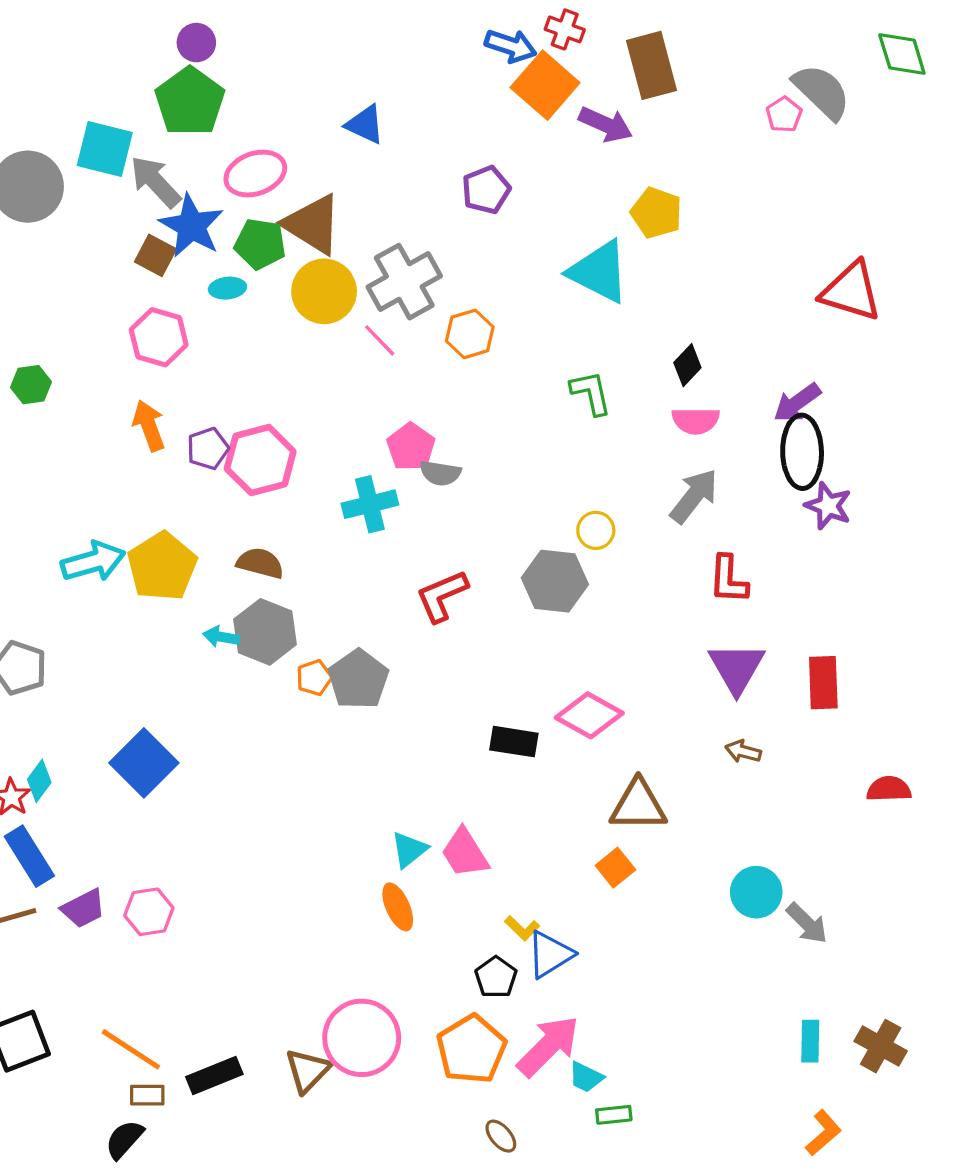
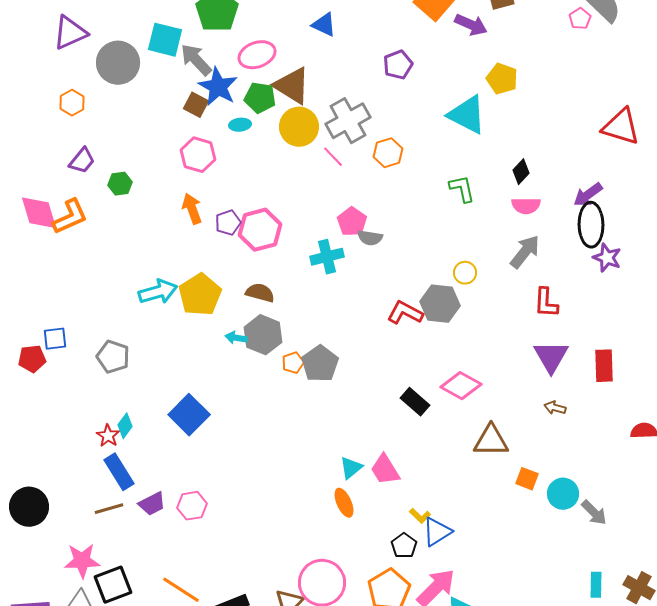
red L-shape: (442, 596) -> (405, 313), moved, turned 51
black rectangle: (514, 742) -> (415, 402), turned 32
orange square: (615, 868) -> (527, 479), moved, turned -30

